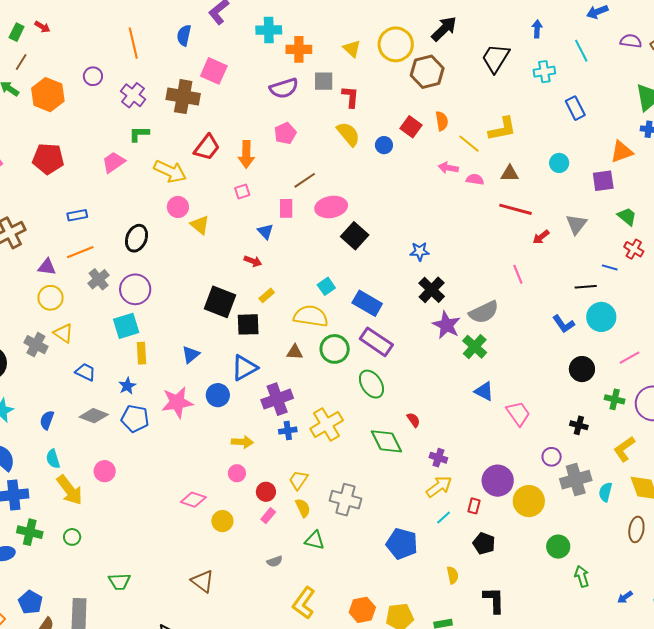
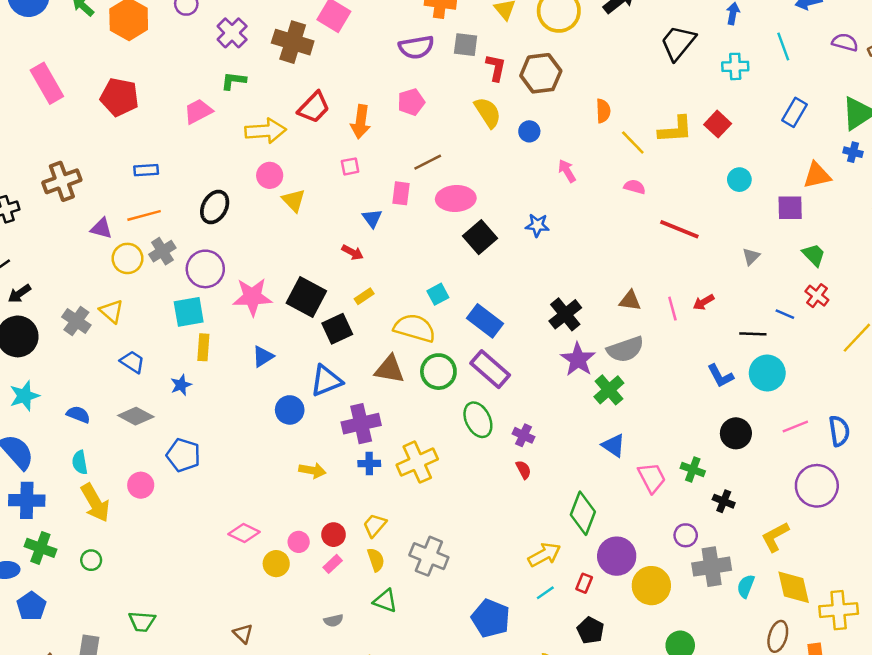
brown hexagon: (427, 72) -> (541, 73), moved
blue rectangle: (575, 108) -> (794, 112), moved, turned 50
red square: (411, 127) -> (718, 124), moved
pink arrow: (448, 168) -> (567, 171), moved, turned 42
yellow arrow: (170, 171) -> (265, 131), turned -36
brown triangle: (510, 174) -> (630, 301), moved
gray triangle: (576, 224) -> (751, 256), size x0.7
red arrow: (541, 237) -> (704, 302), moved
blue star: (420, 251) -> (537, 225), moved
yellow circle: (51, 298) -> (128, 258), moved
black square: (248, 324) -> (337, 329), turned -30
brown triangle: (295, 352) -> (390, 369), size x1.5
green cross: (615, 399) -> (693, 470), moved
pink star: (177, 402) -> (252, 297), moved
blue pentagon: (135, 419) -> (183, 455), moved
blue semicircle: (47, 420) -> (78, 414), turned 84
green diamond: (386, 441) -> (583, 513), moved, turned 40
purple cross: (438, 458) -> (523, 435), moved
pink circle: (237, 473) -> (299, 542), moved
brown triangle: (203, 581) -> (243, 634), size x0.7
blue pentagon: (30, 602) -> (31, 606), moved

